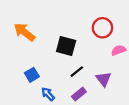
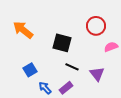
black line: (77, 72) -> (72, 67), turned 64
purple rectangle: (79, 94) -> (66, 88), moved

